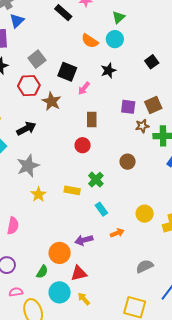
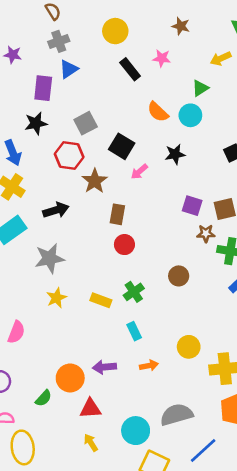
brown rectangle: (92, 120) -> (117, 214), moved
gray semicircle: (145, 266) -> (177, 415), size x1.4
cyan circle: (60, 292) -> (136, 431), moved

